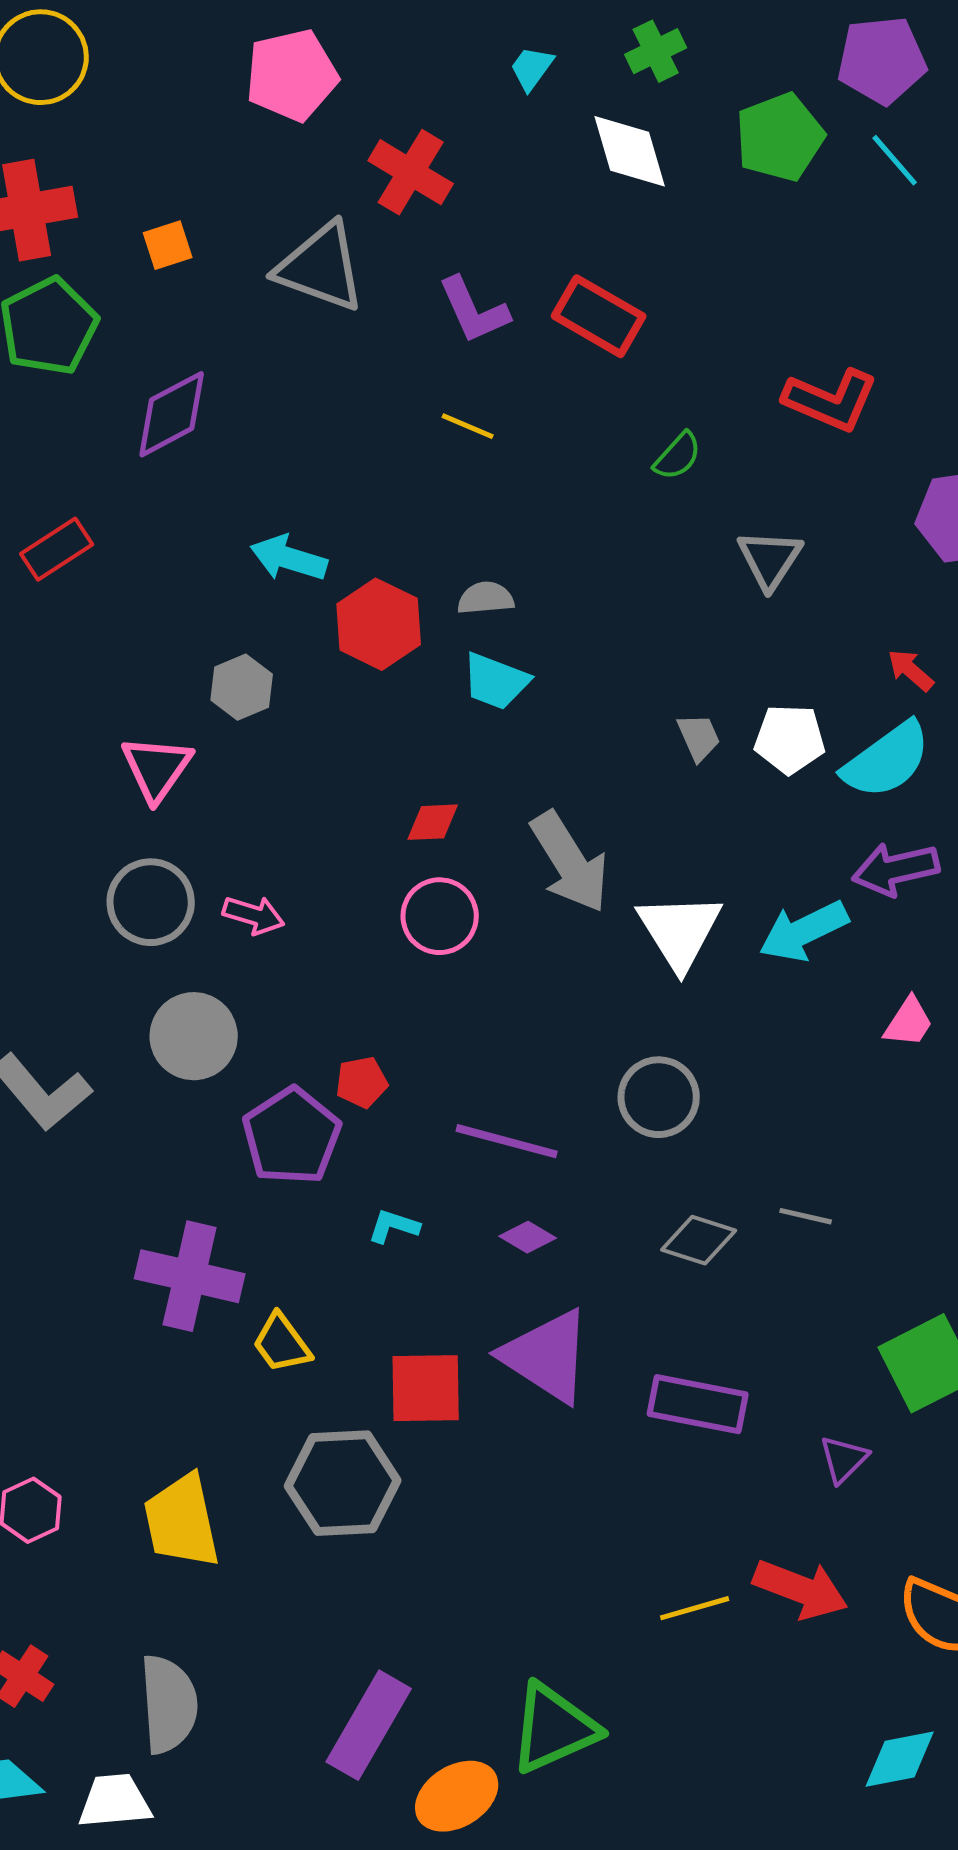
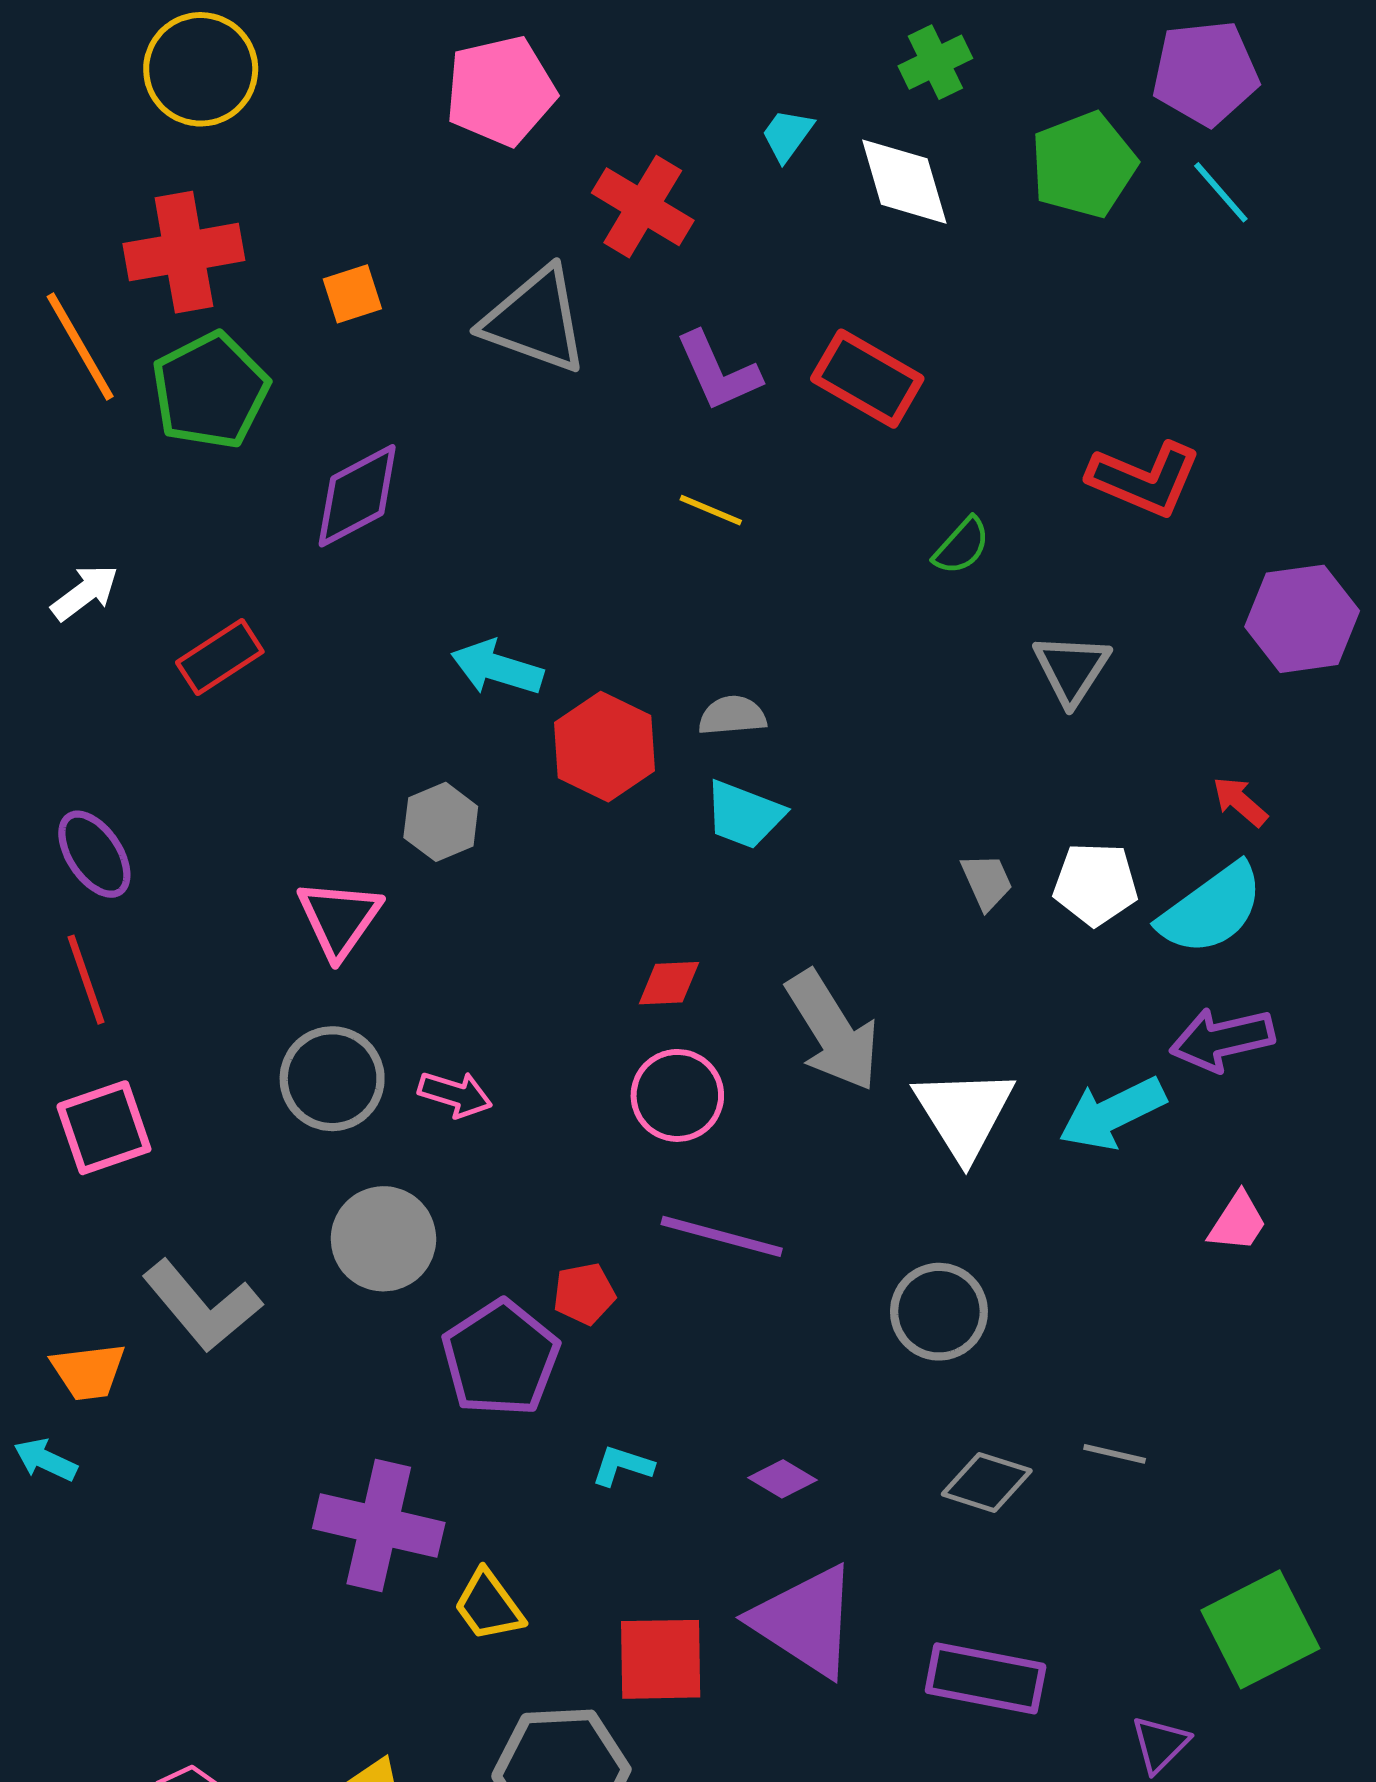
cyan trapezoid: (532, 68) -> (787, 135), moved
purple line: (507, 1141) -> (722, 1236), moved

